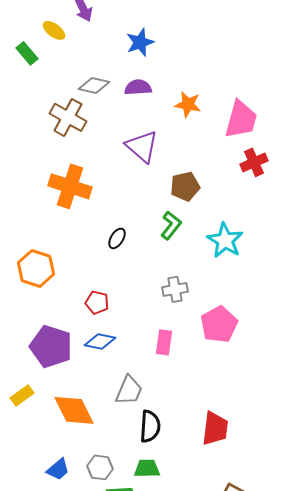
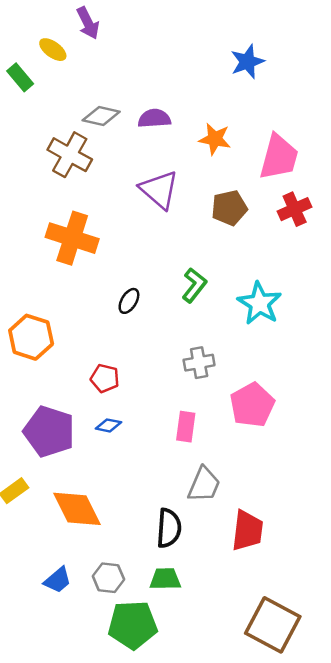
blue star: (140, 42) -> (247, 62), moved
brown pentagon: (185, 186) -> (229, 208), moved
blue diamond: (100, 341) -> (108, 425), size x0.7
gray trapezoid: (129, 390) -> (204, 485), moved

